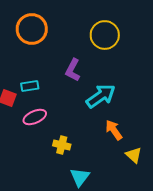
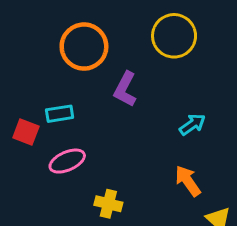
orange circle: (32, 29) -> (84, 47), moved
cyan arrow: (101, 96) -> (192, 124), moved, size x0.6

